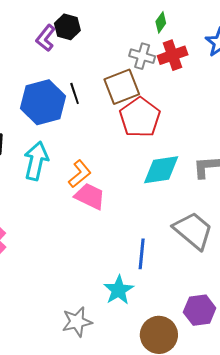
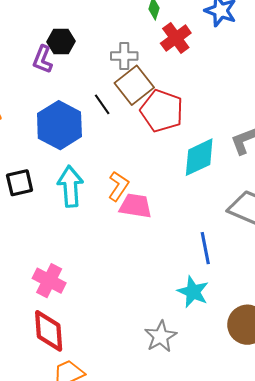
gray cross: (142, 56) -> (124, 56), moved
black line: (75, 93) -> (102, 104), moved

